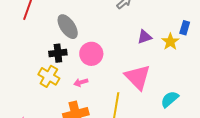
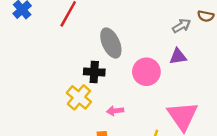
purple triangle: (145, 37) -> (178, 56), moved
pink circle: (91, 54) -> (146, 72), moved

